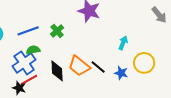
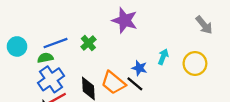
green semicircle: (33, 50) -> (45, 58), moved
yellow circle: (144, 63) -> (195, 63), moved
blue star: (121, 73) -> (139, 68), moved

